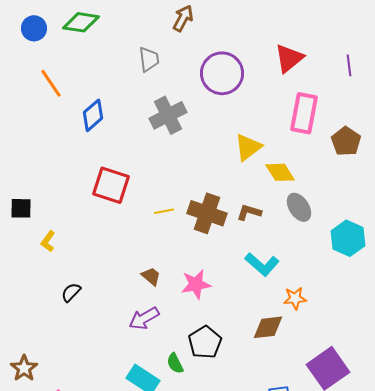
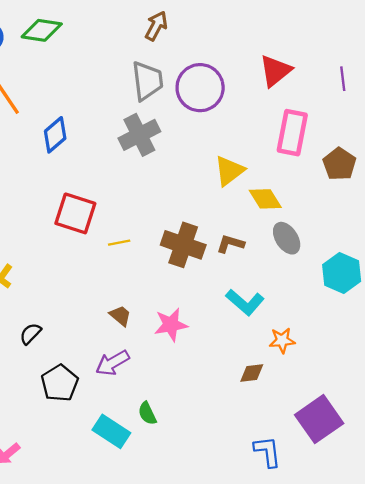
gray trapezoid: (149, 59) -> (147, 81), moved, size x1.4
yellow line: (164, 211) -> (119, 243), moved
brown diamond: (268, 327) -> (252, 373), size x0.7
black pentagon: (205, 342) -> (60, 383), moved

